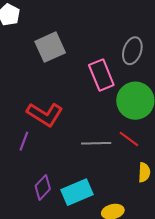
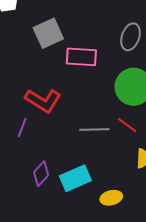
pink rectangle: (101, 75) -> (81, 57), moved, turned -64

